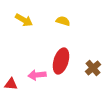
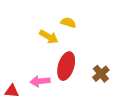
yellow arrow: (24, 20) -> (49, 37), moved

